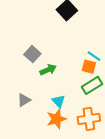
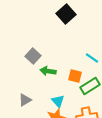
orange square: (89, 67) -> (75, 76), moved
green arrow: (48, 70) -> (48, 71), turned -147

